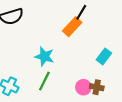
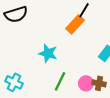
green line: (44, 81) -> (60, 81), moved

